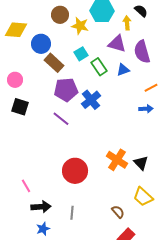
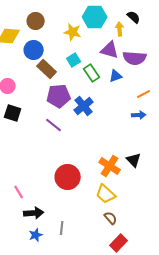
brown circle: (60, 15) -> (36, 21), moved
purple semicircle: (142, 52) -> (135, 58), turned -70
black triangle: (141, 163) -> (134, 160), moved
yellow trapezoid: (143, 197) -> (106, 194), moved
gray line: (72, 213) -> (62, 228), moved

